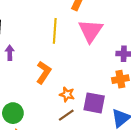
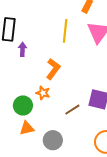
orange star: (67, 94) -> (43, 93), moved

